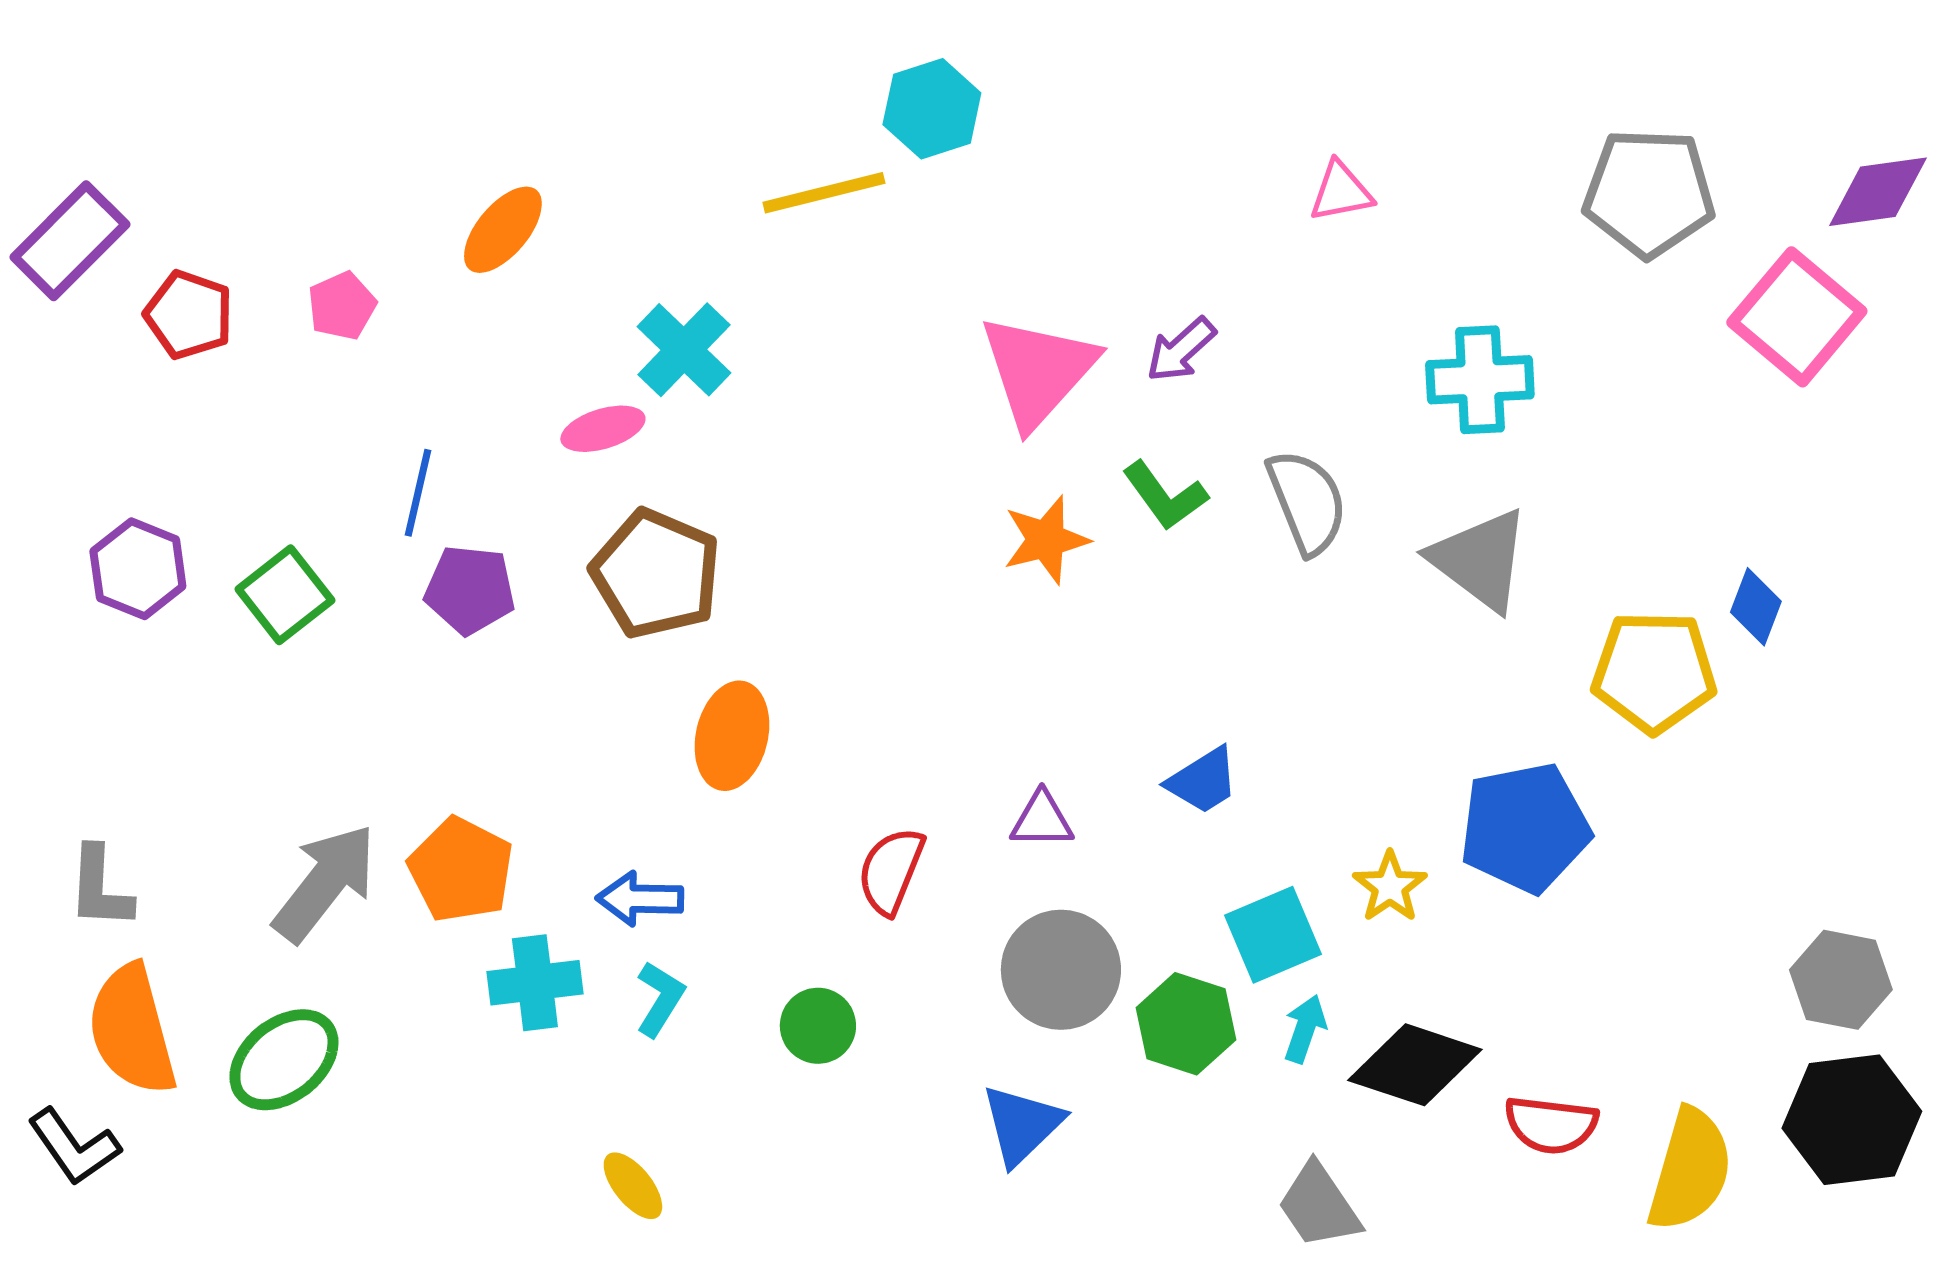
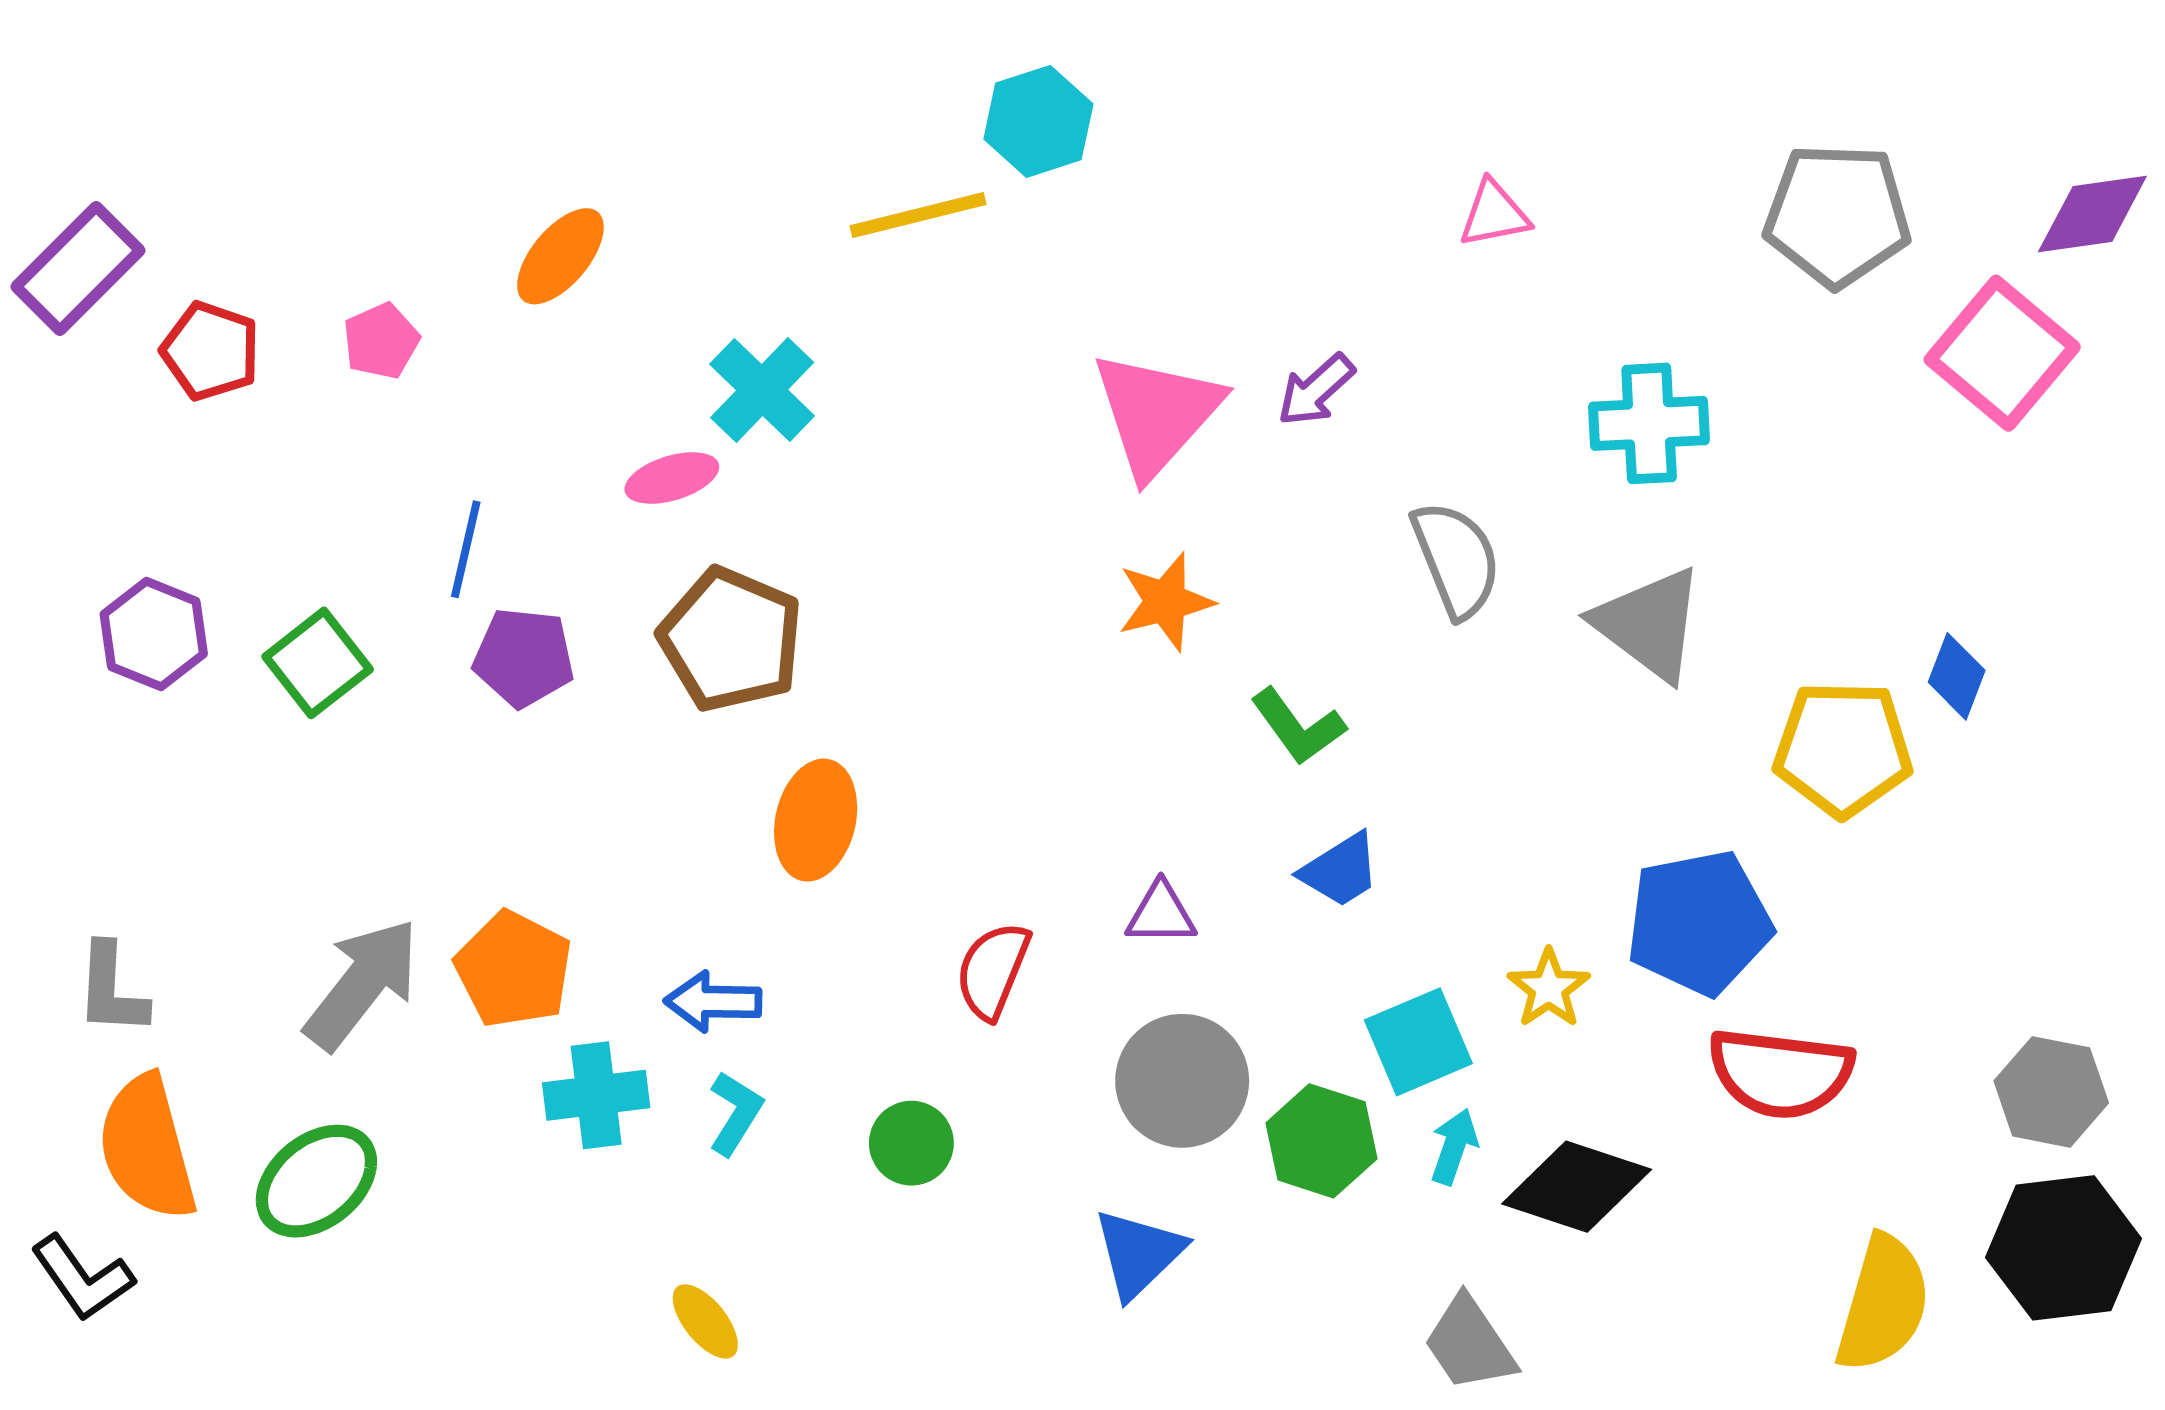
green L-shape: (1165, 496) -> (1298, 726), moved
red semicircle: (1551, 1125) -> (1780, 1073), moved, size x1.4

